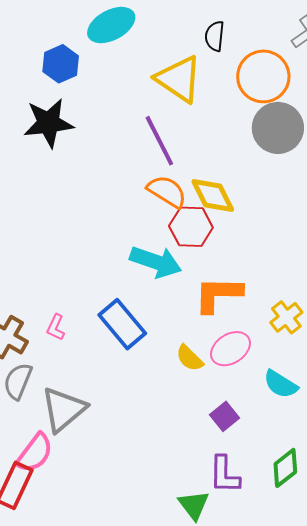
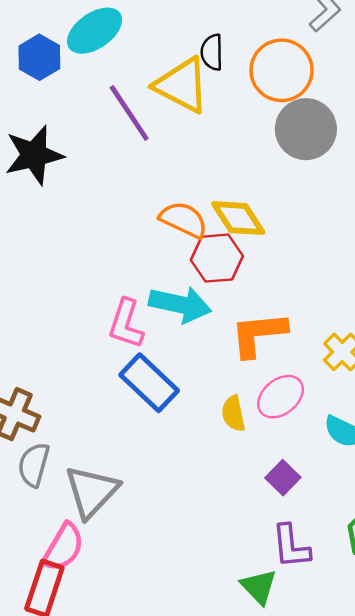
black semicircle: (215, 36) -> (212, 52), moved
blue hexagon: (61, 64) -> (39, 57), moved
purple line: (159, 141) -> (129, 113), moved
pink L-shape: (56, 327) -> (126, 324), moved, size x1.6
yellow semicircle: (190, 358) -> (233, 414), turned 40

